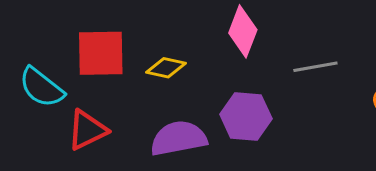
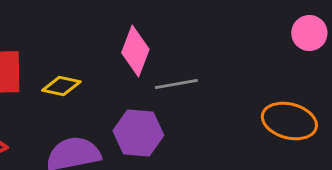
gray line: (315, 67) -> (176, 84), moved

